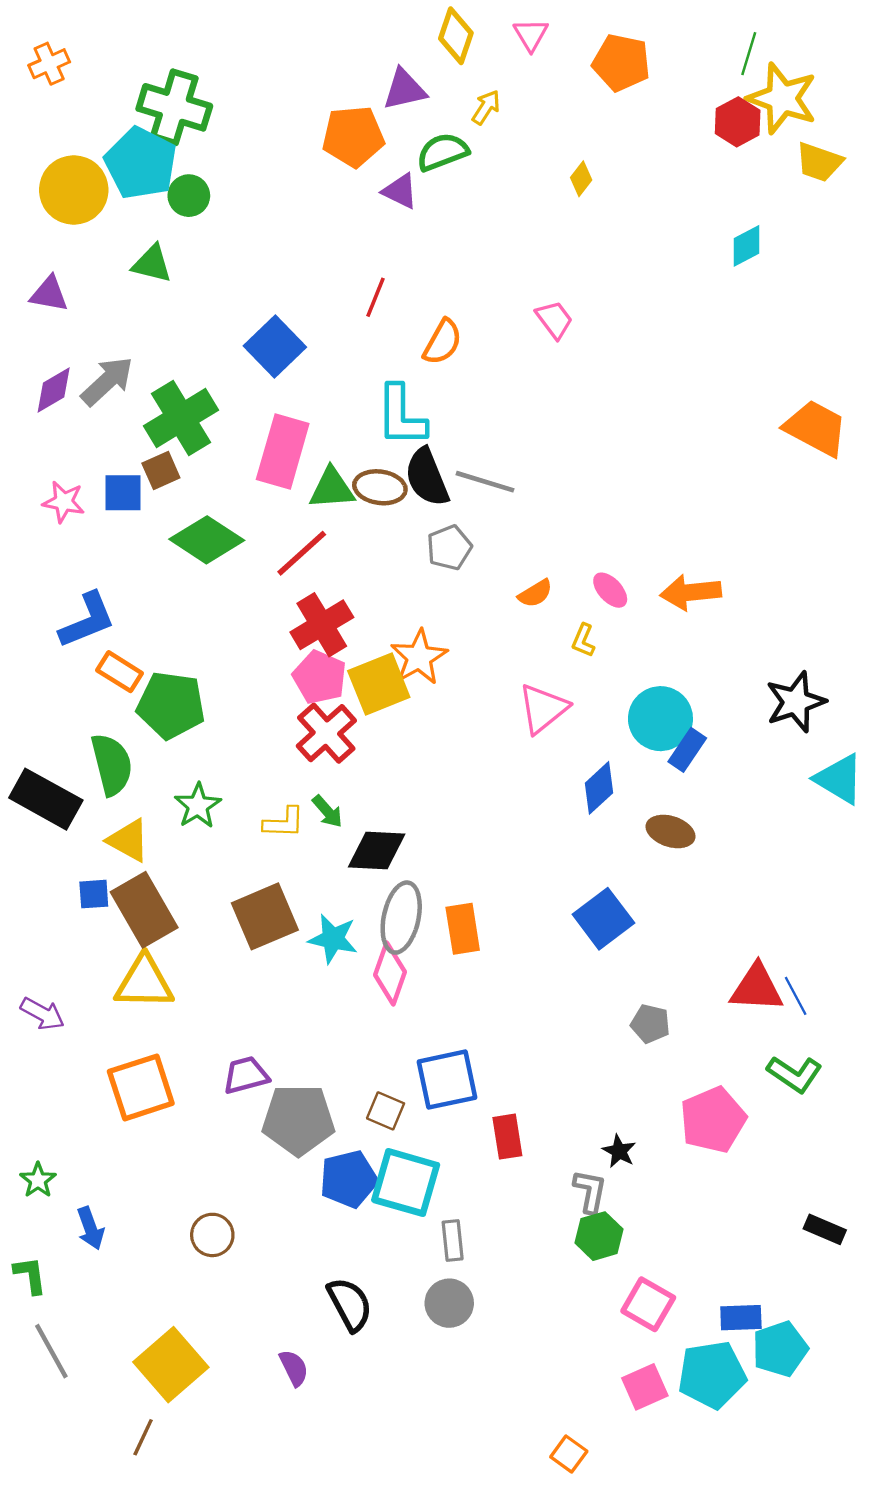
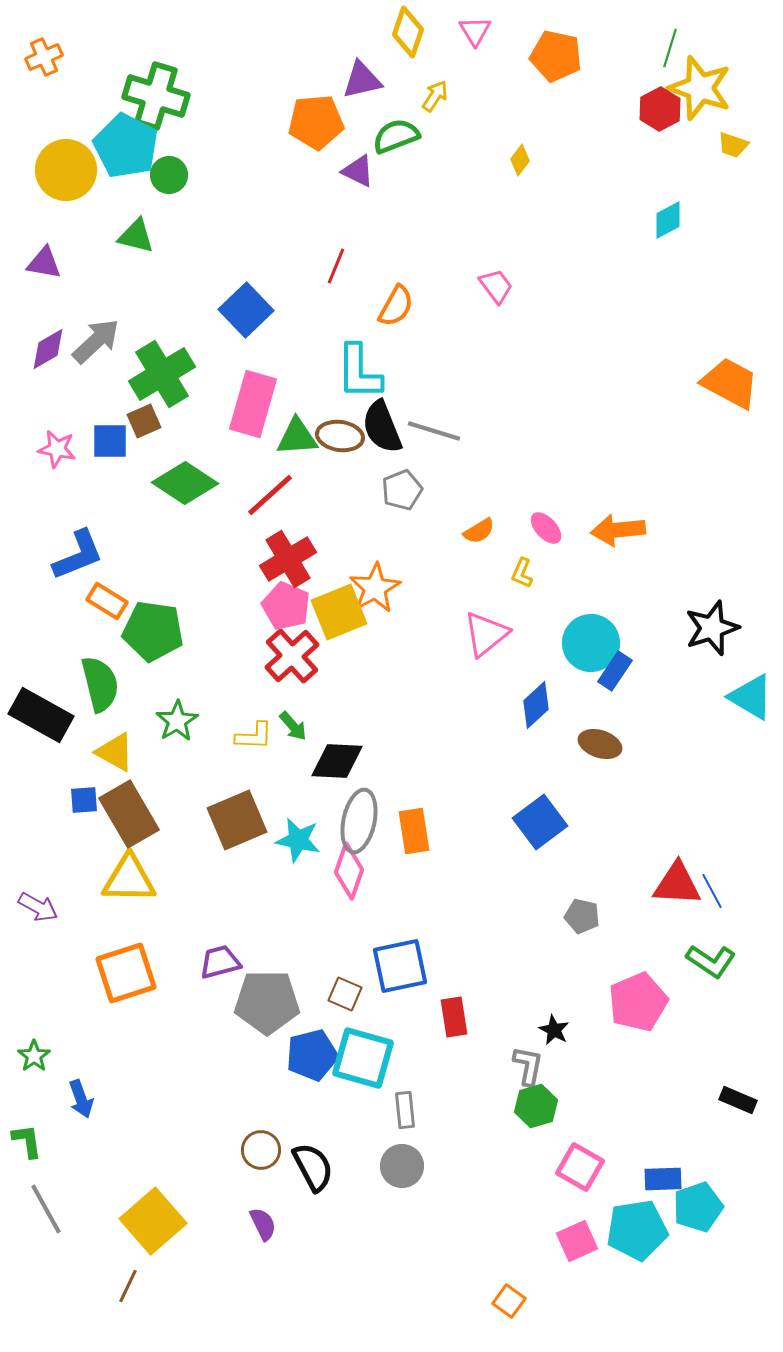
yellow trapezoid: (819, 162) -> (733, 145), size x0.7
brown circle: (212, 1235) -> (261, 1150), moved

